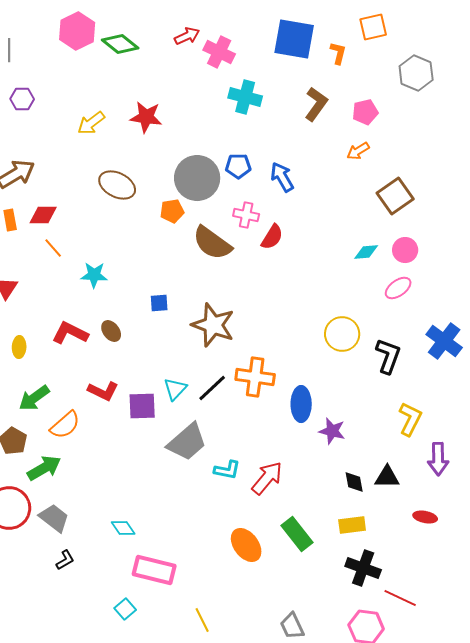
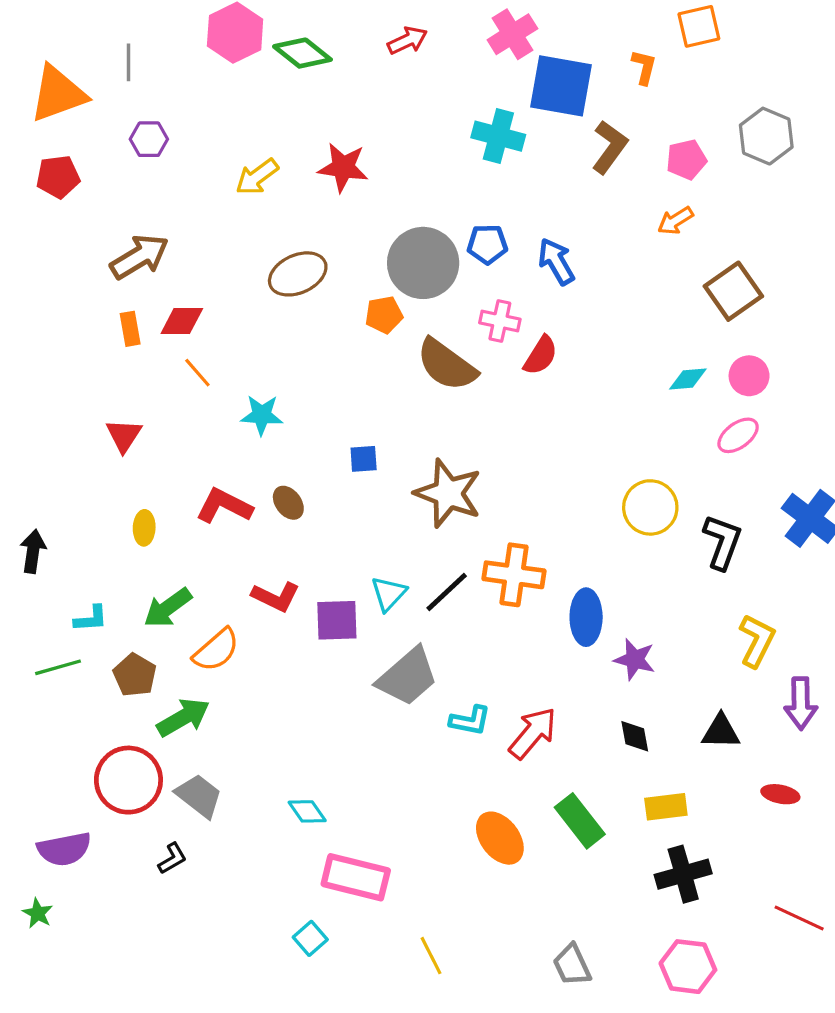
blue square: (294, 39) -> (561, 86), moved
pink cross: (219, 52) -> (512, 34), moved, turned 32
gray hexagon: (416, 73) -> (766, 136), moved
brown ellipse: (117, 185) -> (298, 274), turned -51
black diamond: (354, 482) -> (635, 736), moved
black L-shape: (65, 560) -> (172, 858), moved
black cross: (363, 568) -> (683, 874), turned -36
red line: (400, 598) -> (799, 918), moved

